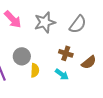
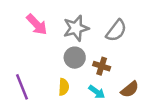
gray circle: (22, 56) -> (75, 58), moved
brown semicircle: (89, 62) -> (130, 89), moved

